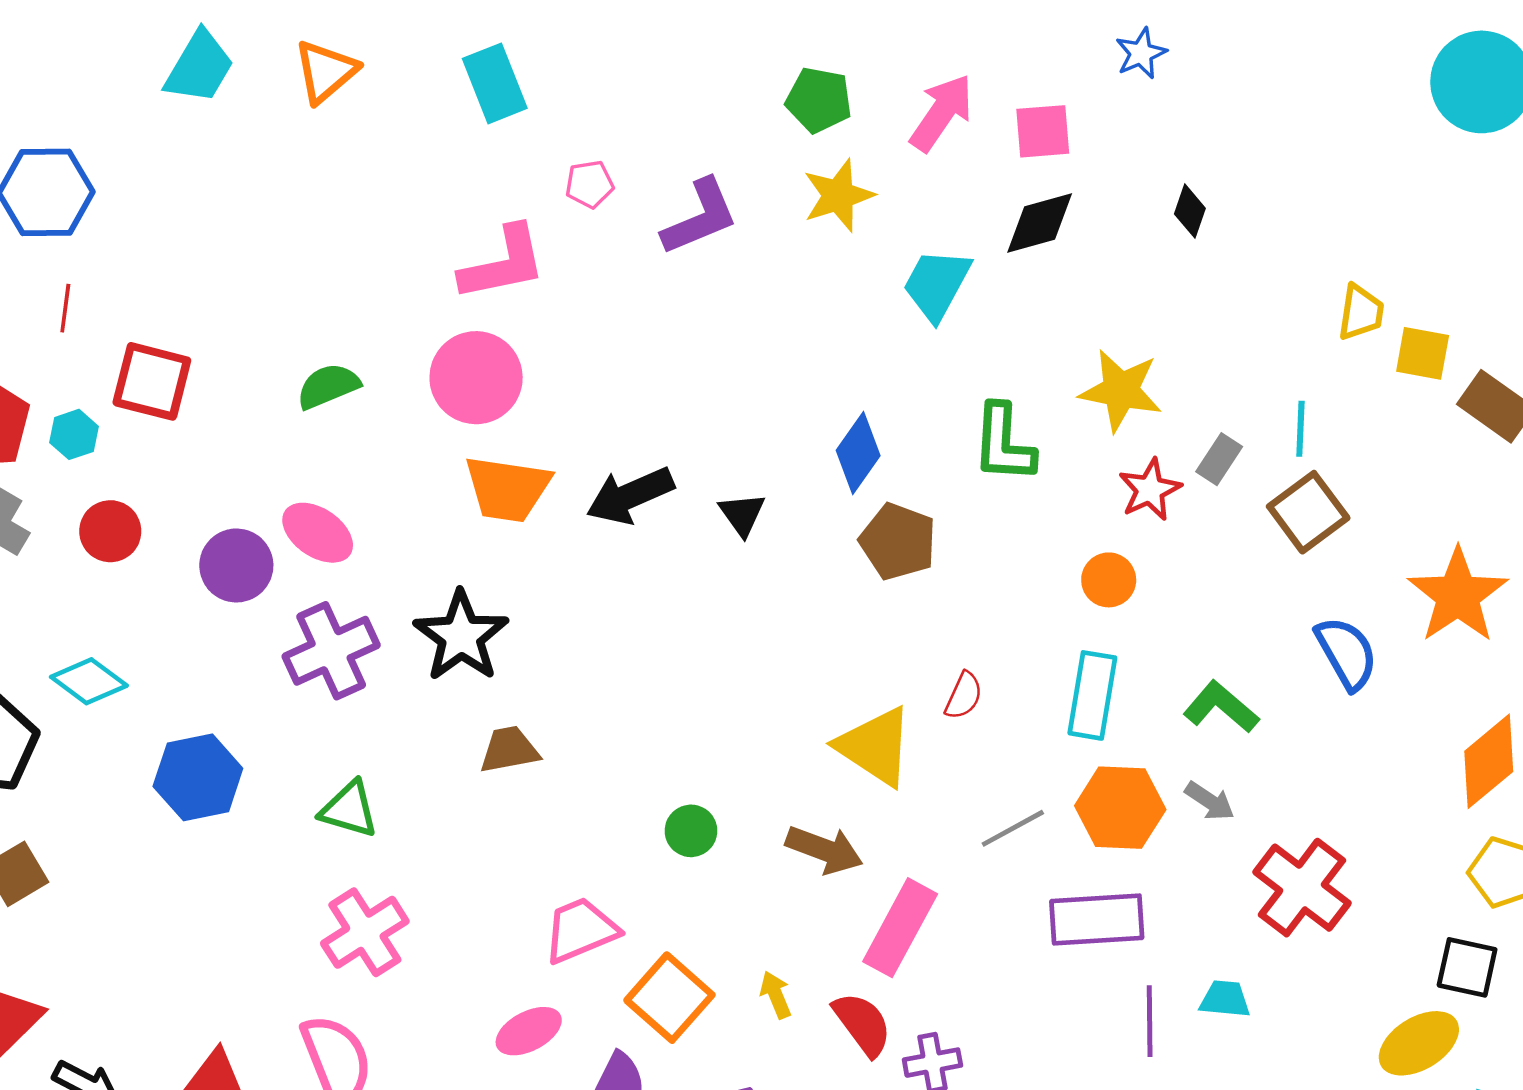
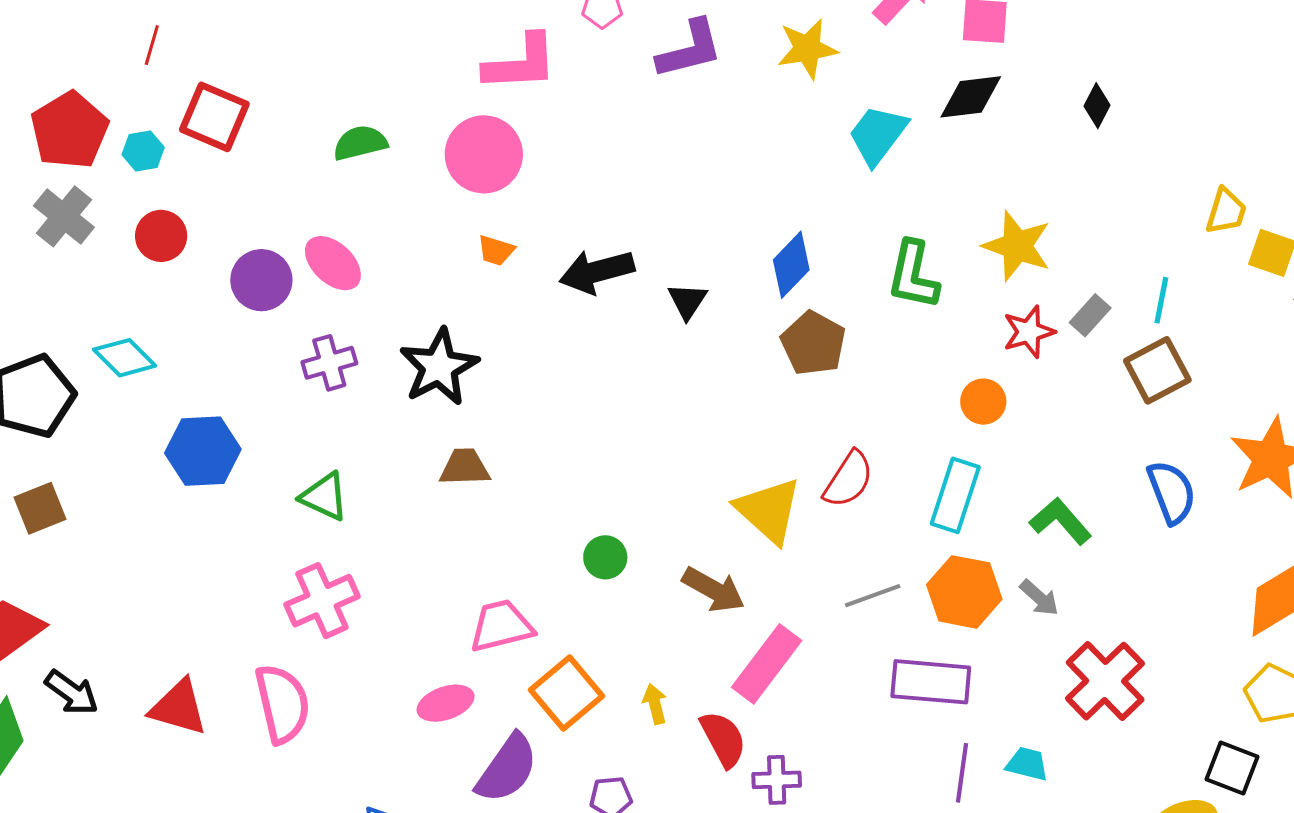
orange trapezoid: (507, 489) -> (496, 250), size x0.5
purple cross: (331, 651) -> (329, 363), size x0.7
red semicircle: (964, 696) -> (848, 479), size x1.5

